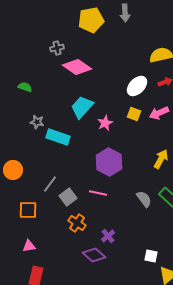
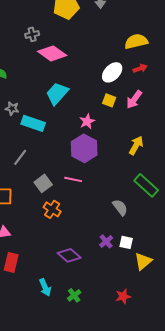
pink arrow: (159, 113) -> (134, 99), turned -30
pink star: (105, 123) -> (87, 121), moved
gray line: (50, 184) -> (20, 157), moved
gray semicircle: (144, 199) -> (120, 207), moved
purple cross: (108, 236) -> (106, 241), moved
purple diamond: (94, 255) -> (69, 255), moved

